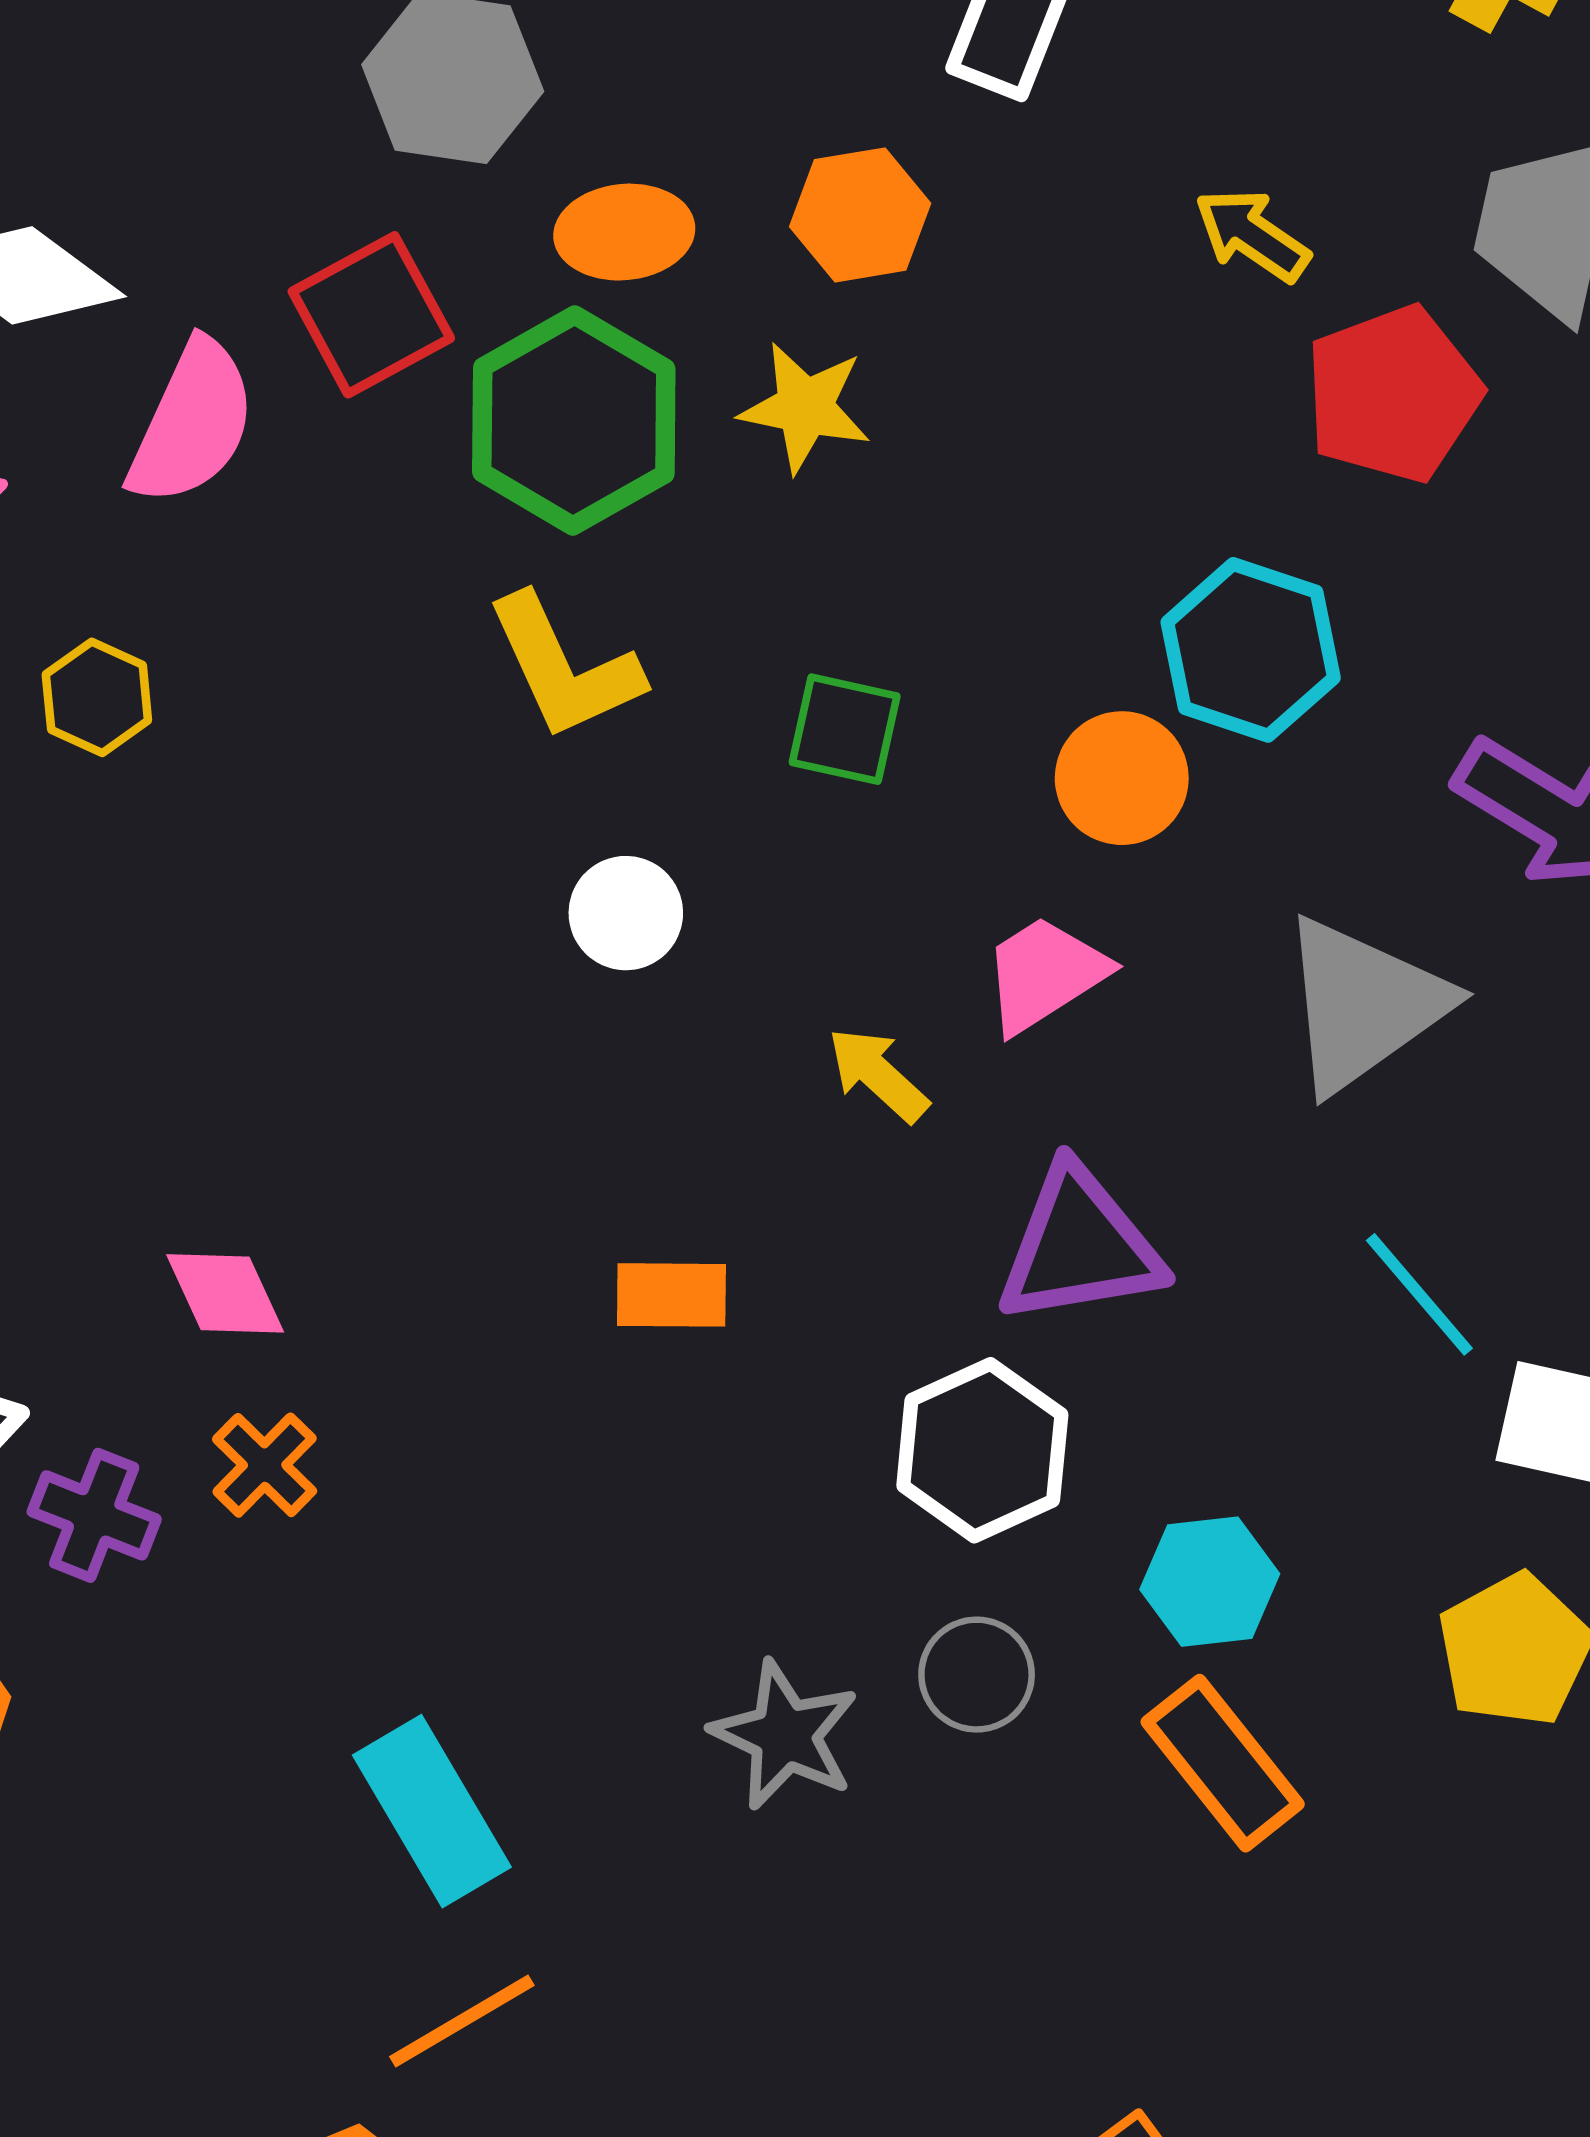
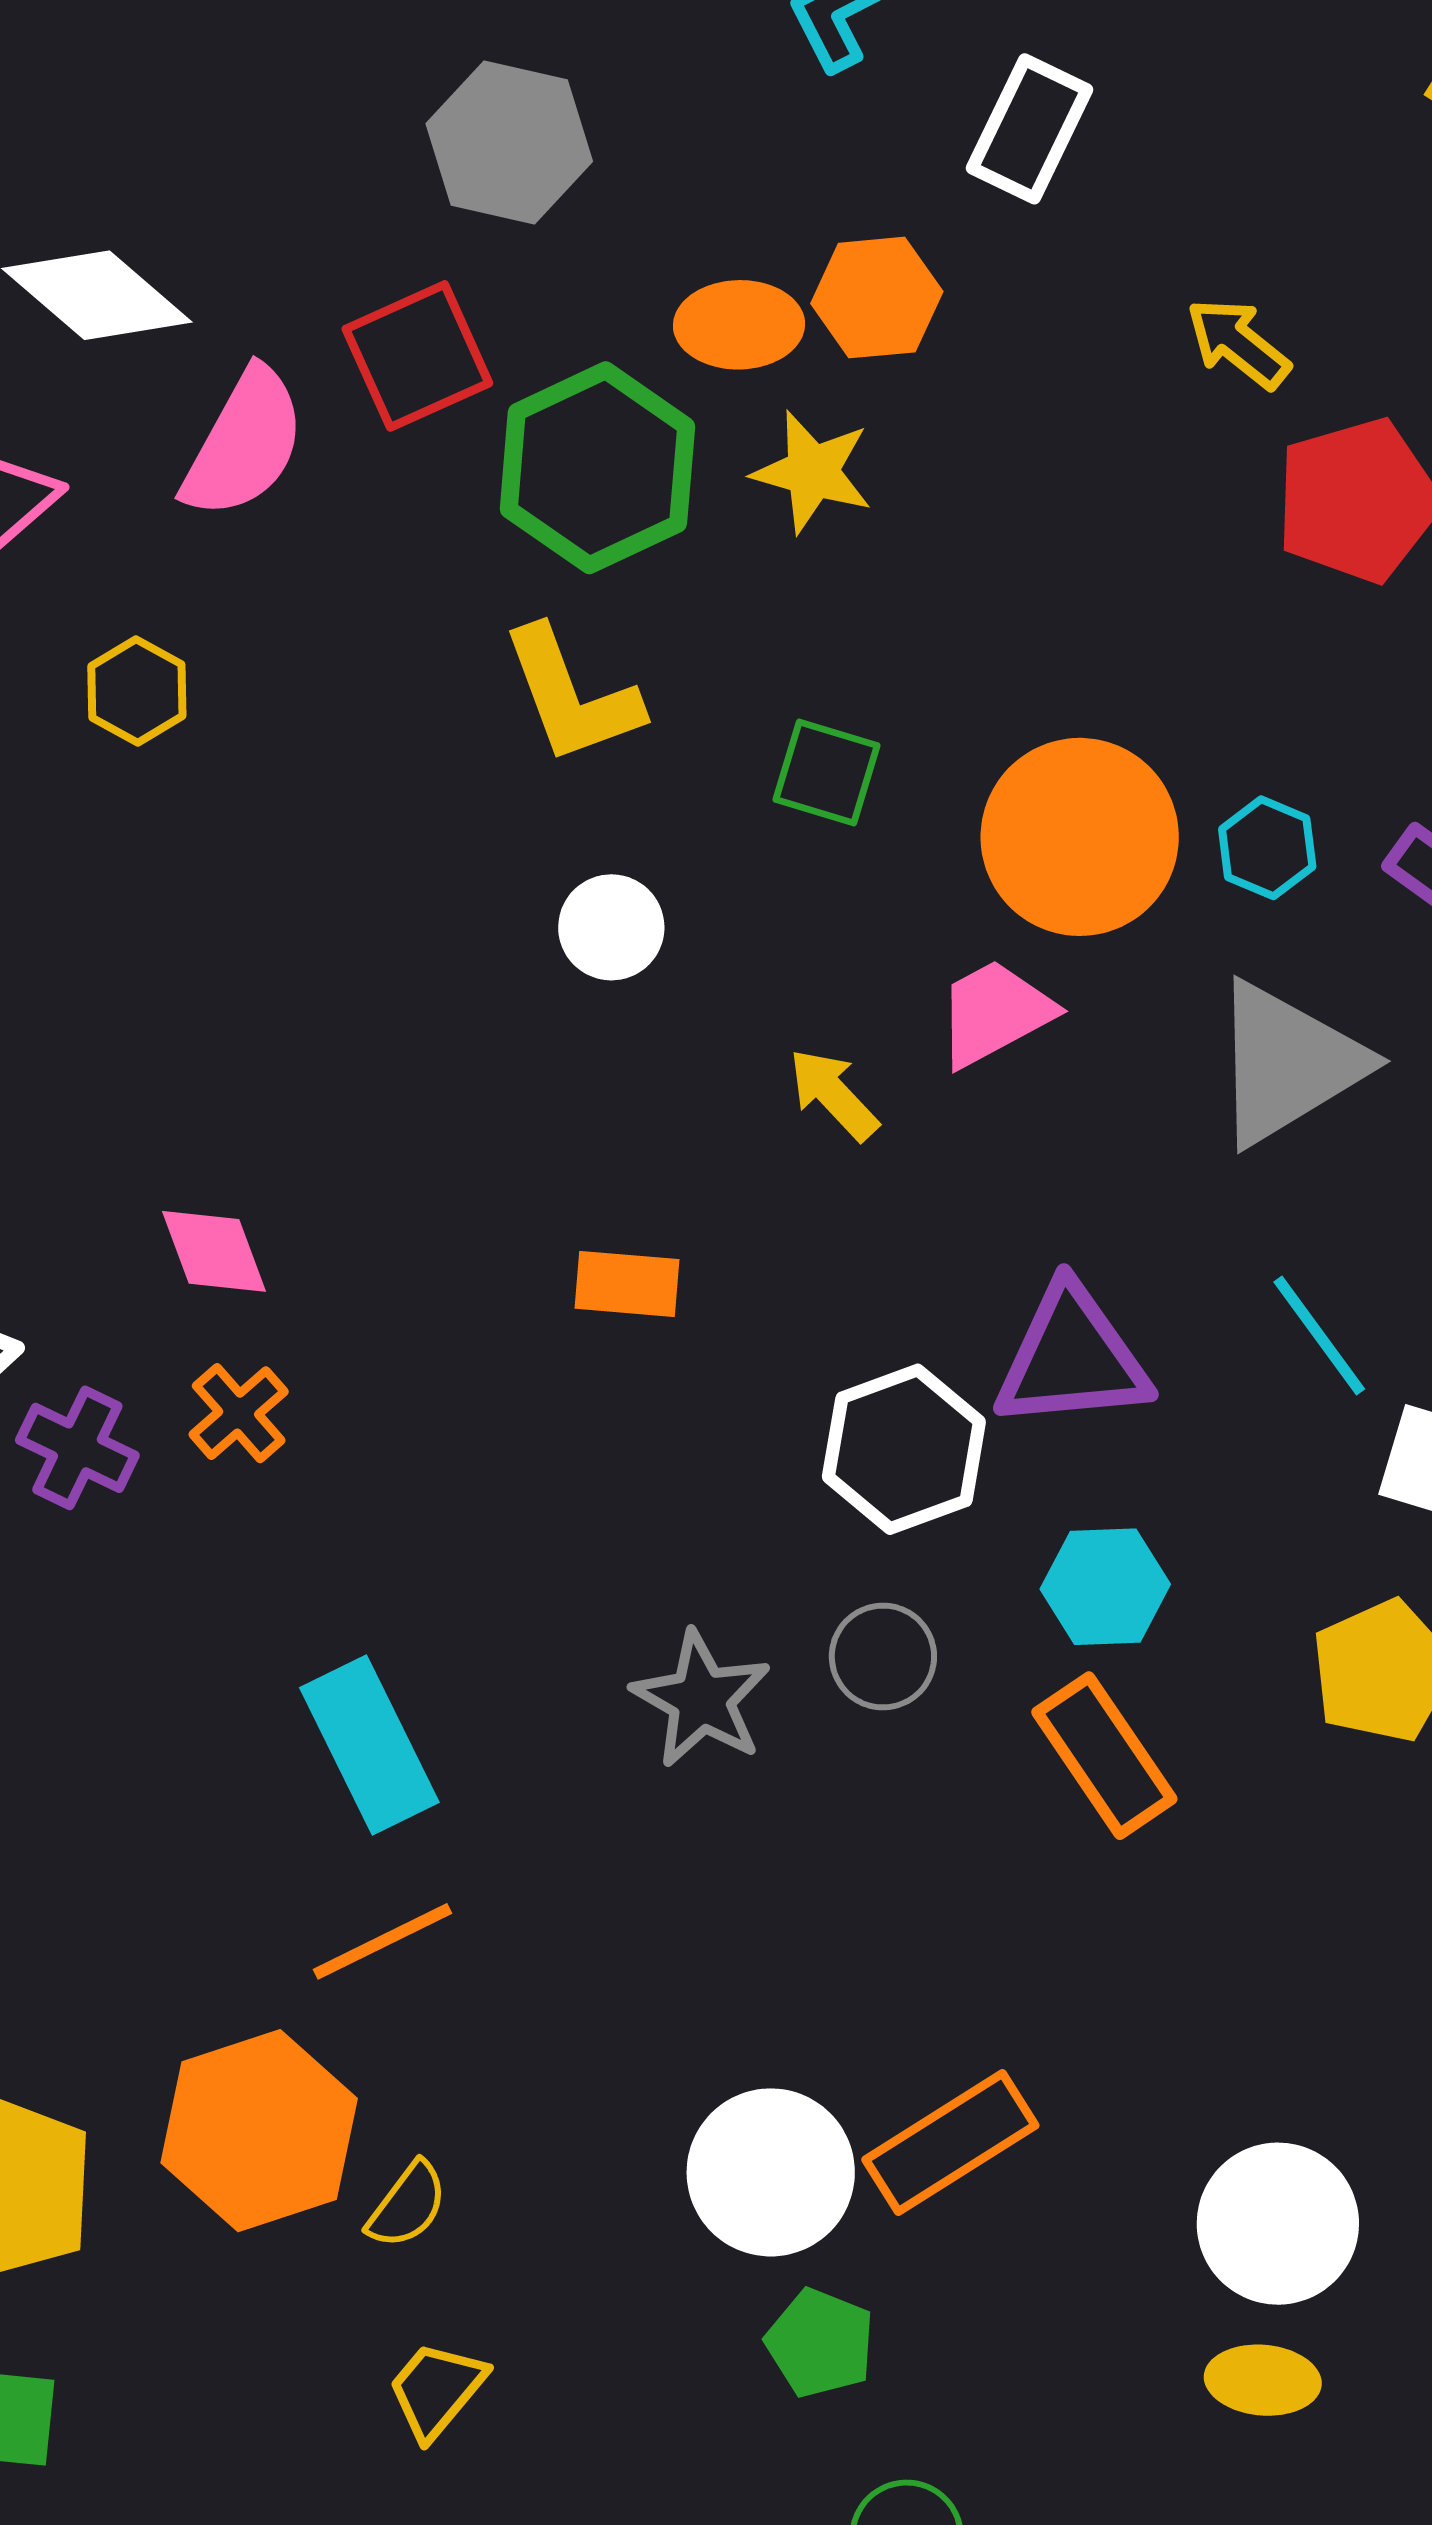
orange ellipse: (624, 232) -> (739, 325), moved
cyan hexagon: (1251, 650) -> (1267, 848), moved, size x0.6
orange circle: (1122, 778) -> (1080, 837), size x1.6
purple triangle: (1079, 1246) -> (1072, 1358), moved

